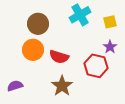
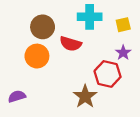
cyan cross: (80, 15) -> (90, 17), turned 30
red semicircle: (59, 57) -> (71, 44), moved
brown star: (62, 86) -> (85, 96), moved

